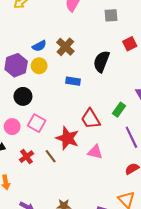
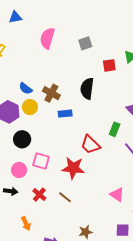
red square: (130, 44) -> (109, 65), turned 32
blue semicircle: (39, 46) -> (26, 88), turned 80
brown cross: (65, 47) -> (51, 93), moved
pink triangle: (95, 152) -> (117, 195), moved, turned 35
brown line: (51, 156) -> (65, 197), moved

